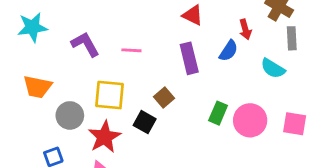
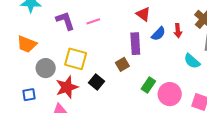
pink line: (131, 50) -> (93, 21), moved, turned -32
blue semicircle: (229, 51) -> (158, 34), moved
brown square: (164, 98) -> (122, 64), moved

